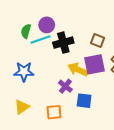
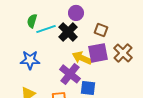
purple circle: (47, 25) -> (76, 13), moved
black cross: (63, 43) -> (68, 32), turned -30
purple cross: (65, 86) -> (70, 74), size x1.5

